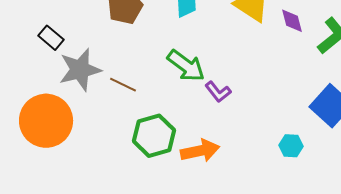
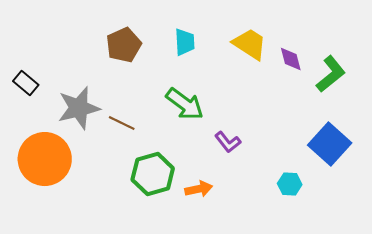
black rectangle: (51, 38) -> (26, 83), moved
purple L-shape: (218, 92) -> (228, 142), moved
orange arrow: (200, 151) -> (199, 189), size x0.7

